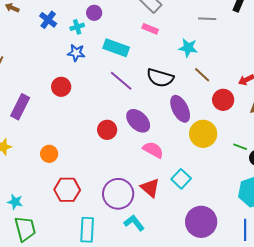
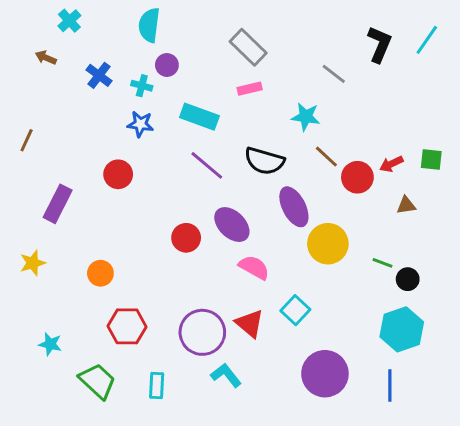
gray line: (207, 19) -> (334, 74), turned 36
cyan cross: (77, 27) -> (142, 86), turned 32
pink rectangle: (150, 29) -> (250, 89), turned -35
red circle: (223, 100) -> (357, 177), moved
green trapezoid: (25, 229) -> (97, 381), moved, turned -32
cyan rectangle: (87, 230) -> (157, 385), size x0.7

